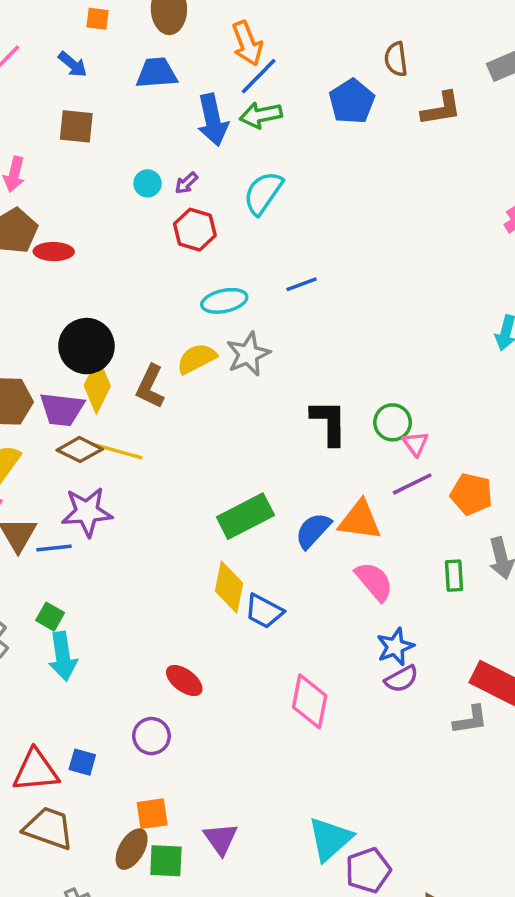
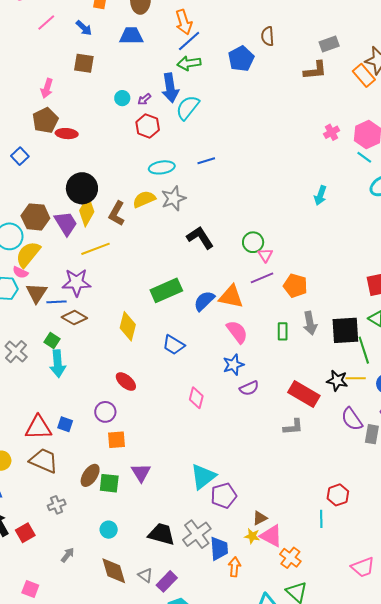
brown L-shape: (441, 109) -> (315, 70), moved
blue arrow: (213, 120) -> (170, 88), moved
purple trapezoid: (62, 409) -> (66, 223), turned -132
black L-shape: (329, 422) -> (200, 238), moved, turned -36
brown diamond: (80, 450) -> (74, 318), moved
yellow line: (117, 451) -> (95, 249), turned -40
yellow diamond: (229, 587) -> (128, 326), moved
blue star: (395, 647) -> (233, 365), moved
pink diamond: (310, 701) -> (196, 398), size x0.7
gray L-shape: (470, 720) -> (293, 427), moved
orange square: (152, 814) -> (116, 440), moved

